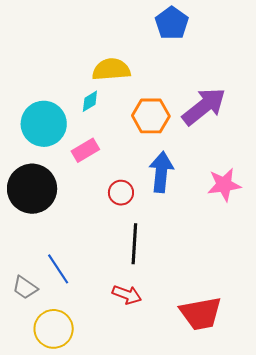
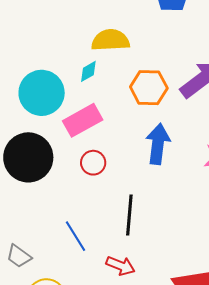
pink rectangle: (85, 150) -> (83, 120), size x1.4
red circle: (121, 193) -> (93, 163), moved
blue line: (58, 269) -> (76, 236), moved

